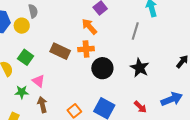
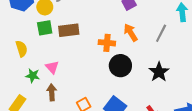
orange arrow: (89, 26) -> (131, 33), moved
brown rectangle: (60, 51) -> (69, 30), moved, turned -42
green square: (26, 57) -> (45, 28), moved, turned 35

